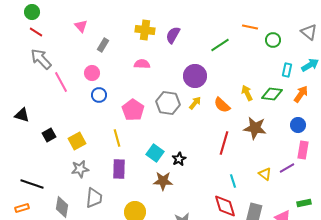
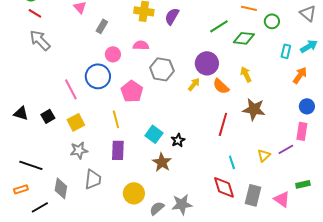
pink circle: (92, 73) -> (113, 54), moved
purple circle: (195, 76) -> (207, 63), moved
pink line: (61, 82) -> (71, 89), moved
green diamond: (272, 94) -> (244, 38), moved
blue circle: (99, 95) -> (98, 76), size x1.6
gray hexagon: (168, 103) -> (162, 69), moved
black triangle: (22, 115) -> (21, 113), moved
blue circle: (298, 125) -> (307, 106), moved
yellow triangle: (265, 174) -> (264, 155), turned 40
brown star: (163, 181) -> (162, 162), turned 30

